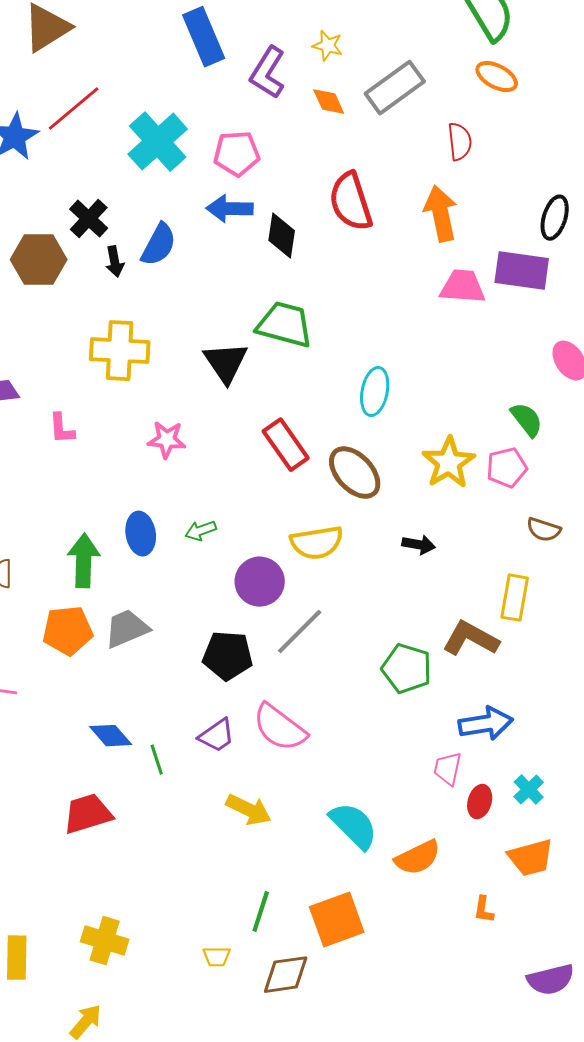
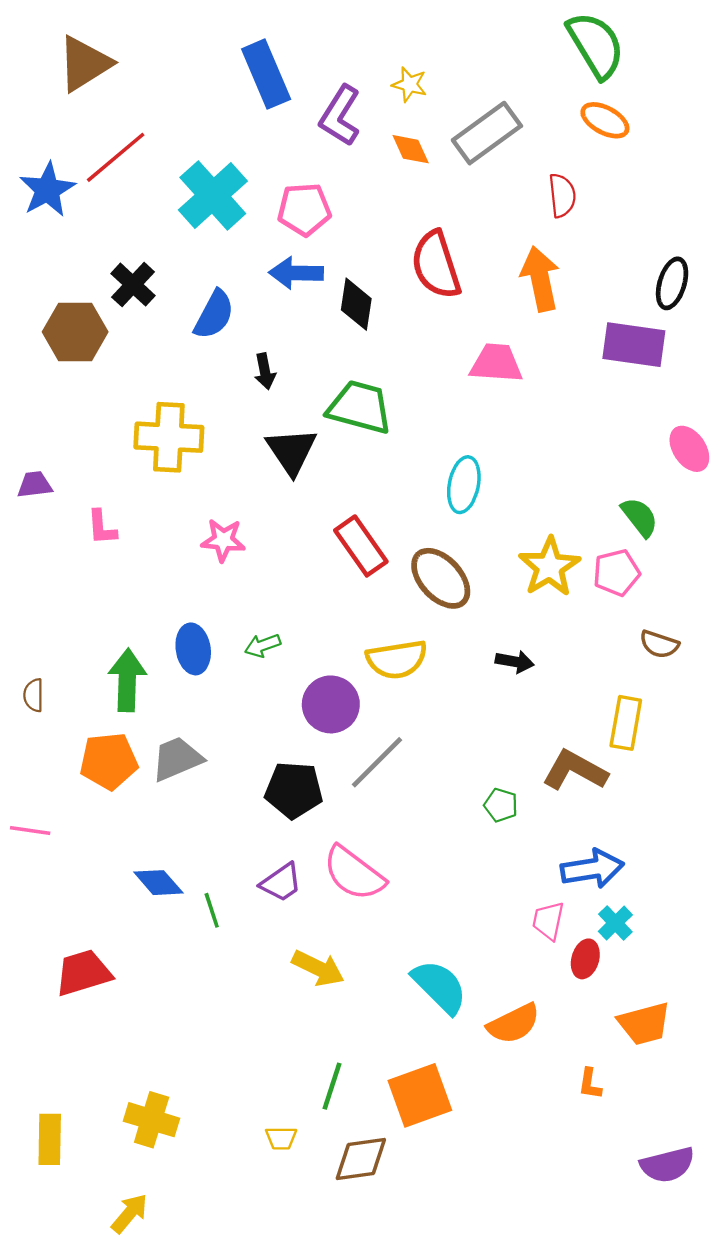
black arrow: (115, 262) -> (265, 371), moved
pink trapezoid: (463, 287) -> (496, 363), moved
green pentagon: (407, 669) -> (501, 805), size x0.6
cyan cross: (529, 790) -> (615, 923), moved
red trapezoid: (88, 814) -> (83, 973), moved

